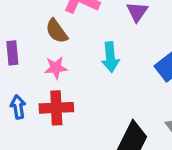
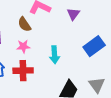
cyan arrow: (110, 57) -> (54, 55), moved

